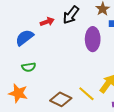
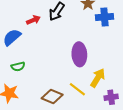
purple ellipse: (93, 39) -> (79, 54), moved

